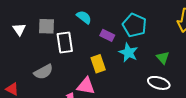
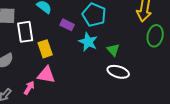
green triangle: (163, 58) -> (113, 50), moved
yellow rectangle: (98, 64) -> (45, 49), moved

